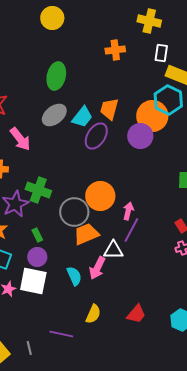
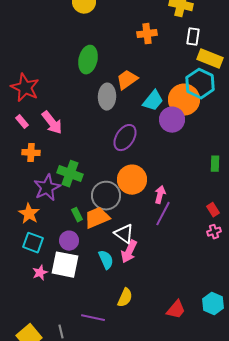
orange trapezoid: (109, 109) -> (127, 80), moved, turned 40
gray ellipse: (54, 115) -> (107, 97), moved, turned -50
cyan trapezoid: (82, 117) -> (153, 101), moved
purple ellipse: (96, 136) -> (125, 138), moved
orange trapezoid: (86, 234) -> (97, 218), moved
green rectangle: (37, 235) -> (77, 215), moved
white triangle: (113, 250) -> (124, 234), moved, turned 35
red trapezoid: (136, 314) -> (176, 310), moved

